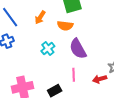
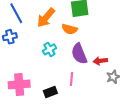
orange arrow: (40, 17) -> (46, 18), size x1.5
red arrow: (100, 79) -> (100, 61), moved

